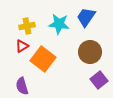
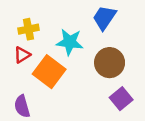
cyan star: (59, 24) -> (70, 42), moved

